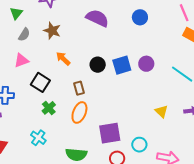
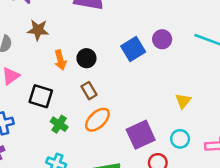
orange arrow: (63, 59) -> (60, 60), turned -133
black circle: (98, 65) -> (86, 58), moved
yellow triangle: (161, 111) -> (183, 101), moved, turned 40
orange ellipse: (79, 112) -> (97, 120), turned 40

